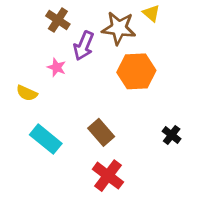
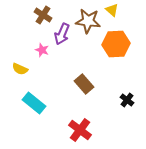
orange hexagon: (136, 71) -> (116, 44), moved
brown rectangle: (101, 132) -> (84, 84), moved

